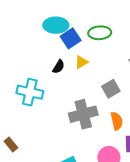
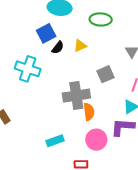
blue square: (71, 38) -> (46, 33), moved
orange semicircle: (117, 121) -> (89, 112), moved

